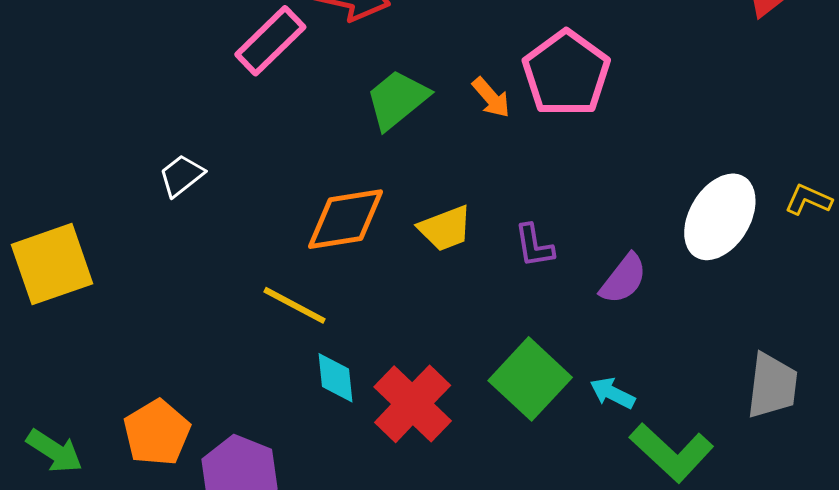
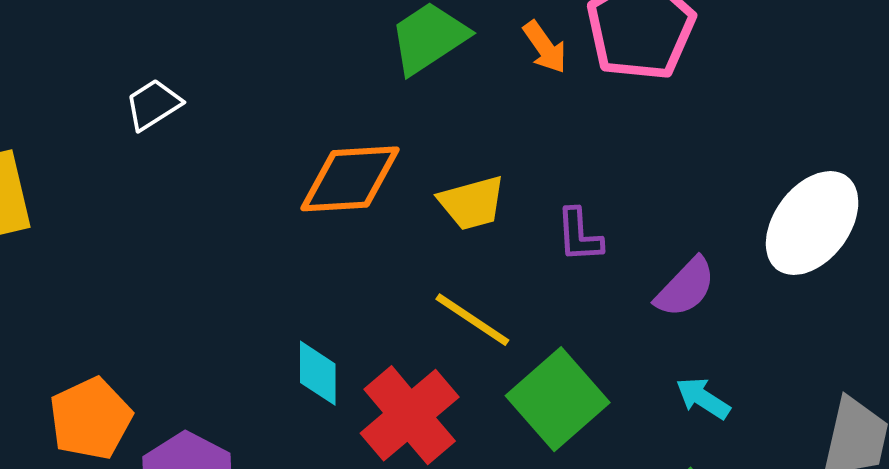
yellow line: (294, 305) -> (472, 320), moved
cyan arrow: (612, 393) -> (703, 398), moved

